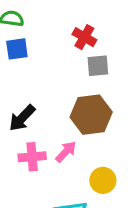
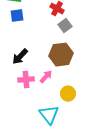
gray square: (98, 66) -> (65, 26), turned -32

